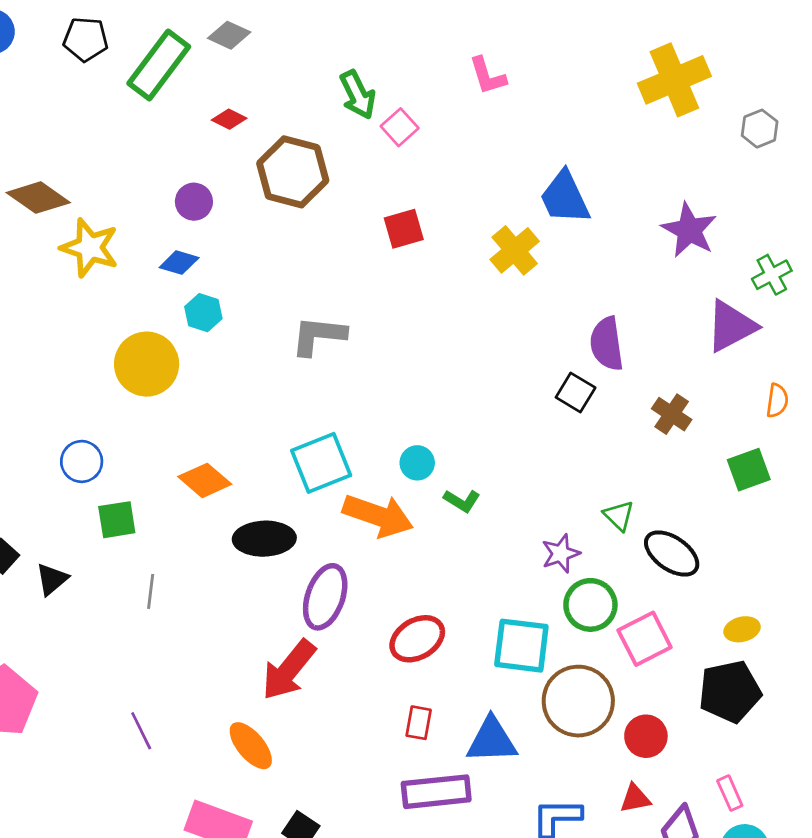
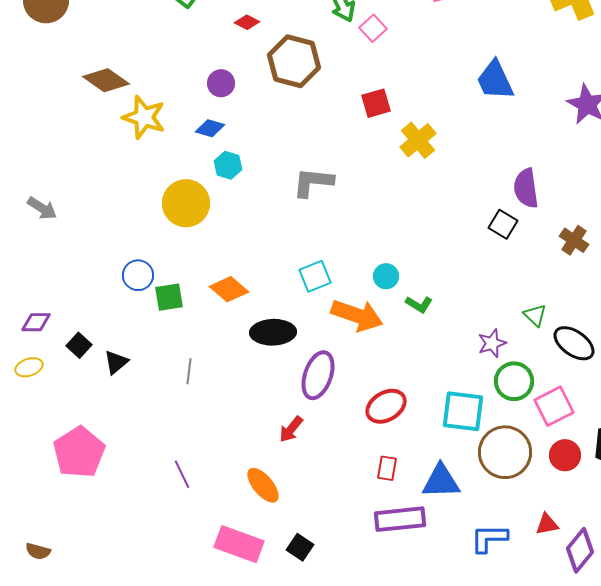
yellow cross: (515, 250) -> (418, 140), moved
cyan square: (321, 463) -> (315, 276), size x0.7
green square: (117, 520) -> (169, 297), moved
red arrow: (289, 670) -> (291, 429), size x0.6
red circle: (646, 736) -> (565, 455), moved

